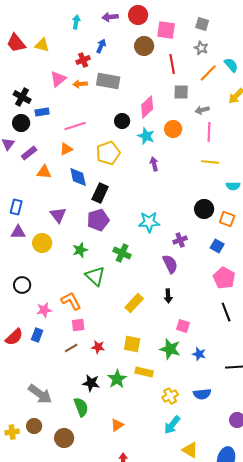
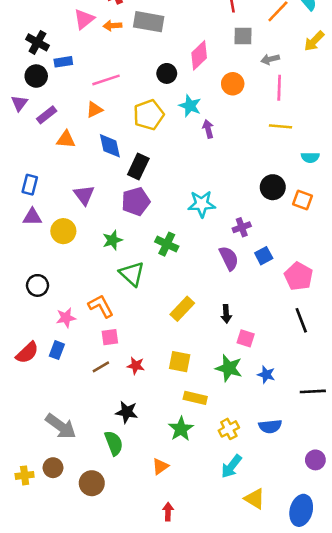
cyan star: (146, 136) -> (190, 106), moved
blue square: (217, 246) -> (264, 256), moved, turned 32
black arrow: (168, 296) -> (226, 314), moved
green star: (117, 379) -> (181, 429), moved

